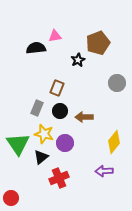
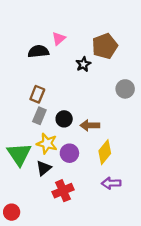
pink triangle: (55, 36) -> (59, 39), turned -32
brown rectangle: (57, 88) -> (37, 94), moved
yellow diamond: (114, 142) -> (105, 152), moved

